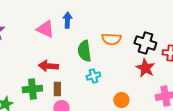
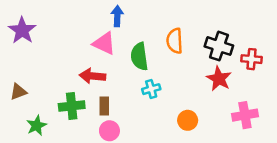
pink triangle: (45, 29) -> (104, 43), moved
orange semicircle: (111, 39) -> (175, 41), turned 84

